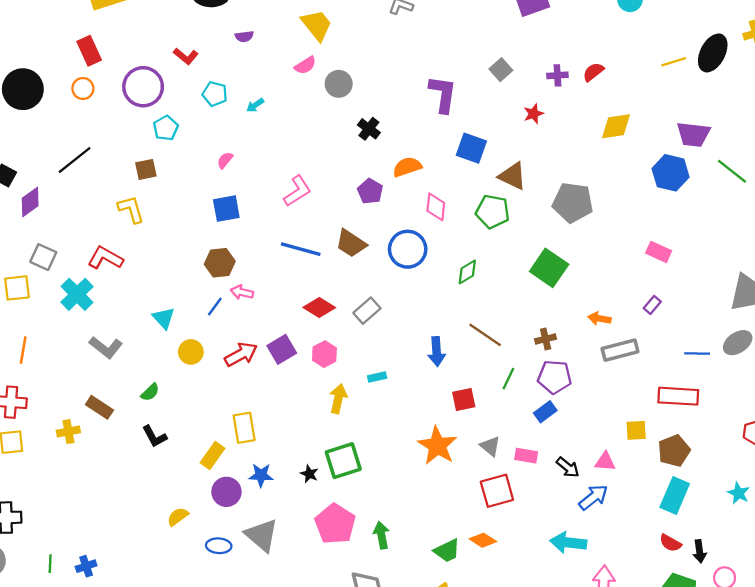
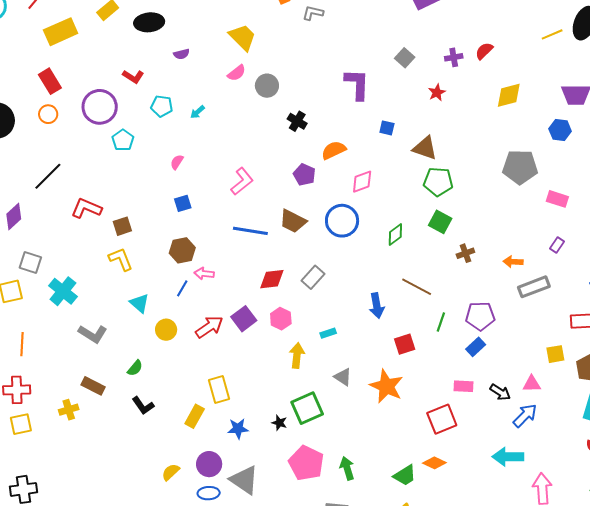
blue square: (471, 148) -> (387, 128), size x0.6
brown square: (146, 169) -> (122, 226), moved
blue hexagon: (671, 173) -> (560, 130), size x0.7
gray pentagon: (573, 203) -> (520, 167), moved
pink diamond: (436, 207) -> (362, 182), turned 70
yellow L-shape: (131, 209) -> (121, 259), moved
blue square: (226, 209) -> (183, 203), size x0.7
green pentagon: (493, 212) -> (438, 182), moved
red L-shape: (105, 258) -> (86, 208), moved
green square: (549, 268) -> (440, 222), moved, size x0.7
red diamond: (319, 307) -> (272, 279), turned -32
brown cross: (546, 339) -> (465, 253), moved
gray triangle: (490, 446) -> (343, 377), moved
purple circle: (226, 492) -> (209, 464), moved

